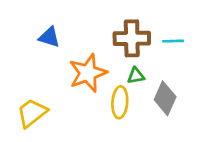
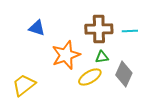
yellow ellipse: (120, 102) -> (90, 77), turned 55

